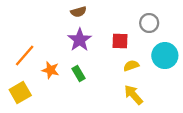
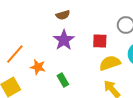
yellow semicircle: (131, 66) -> (110, 63), size x1.5
green rectangle: (79, 73) -> (63, 80), moved

